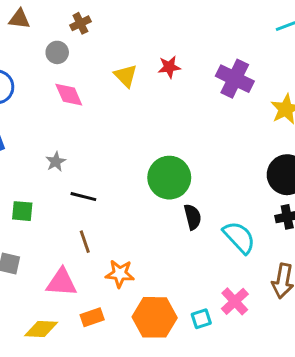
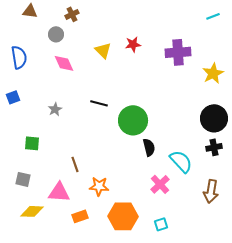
purple cross: (235, 79) -> (178, 52), turned -30
black line: (83, 197) -> (99, 103), moved
pink cross: (235, 301) -> (160, 184), moved
cyan square: (201, 319) -> (161, 224), moved
yellow diamond: (41, 329) -> (32, 211), moved

